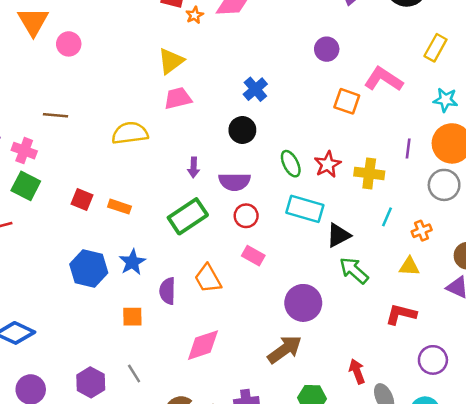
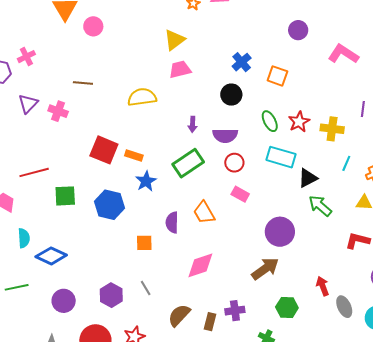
orange square: (347, 101) -> (277, 76), moved
green square: (26, 186) -> (65, 196), moved, turned -30
red square: (82, 200) -> (104, 150), size x1.6
blue star: (132, 262) -> (146, 181), moved

